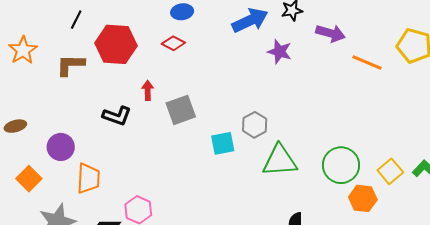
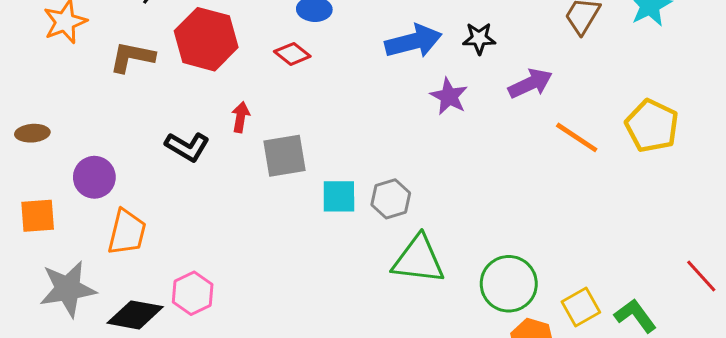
purple arrow: (331, 33) -> (530, 83), turned -52
cyan square: (223, 143) -> (339, 196), moved
orange square: (29, 179) -> (38, 216), turned 30

